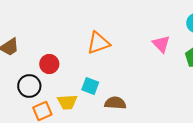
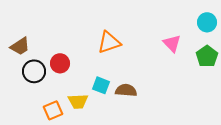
black circle: (29, 86) -> (34, 71), moved
brown semicircle: (115, 103) -> (126, 90), moved

